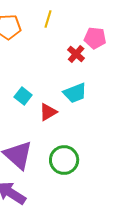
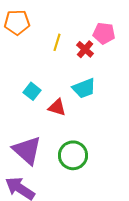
yellow line: (48, 19) -> (57, 42), moved
red triangle: (48, 112) -> (57, 107), turned 48

